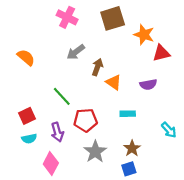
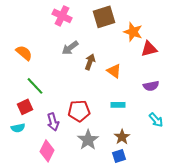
orange triangle: (114, 82) -> (114, 71), moved
purple semicircle: (148, 84) -> (151, 86), moved
green line: (62, 96) -> (35, 86), moved
cyan semicircle: (29, 139) -> (18, 128), moved

